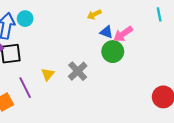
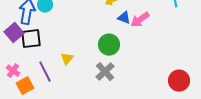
green circle: (113, 52) -> (109, 45), moved
gray cross: (78, 71) -> (105, 72), moved

